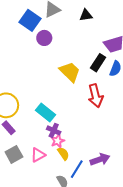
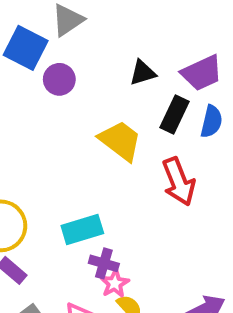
black triangle: (86, 15) -> (143, 73), moved
cyan rectangle: (45, 113) -> (82, 229), turned -48

